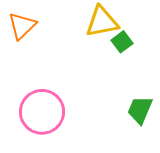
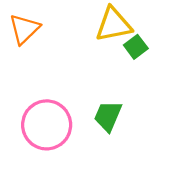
green trapezoid: (140, 110) -> (108, 116), moved

